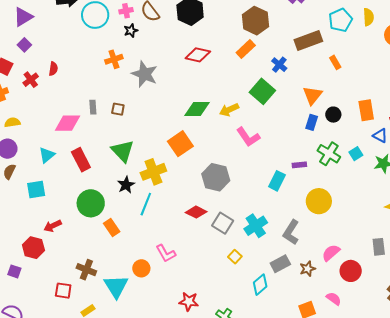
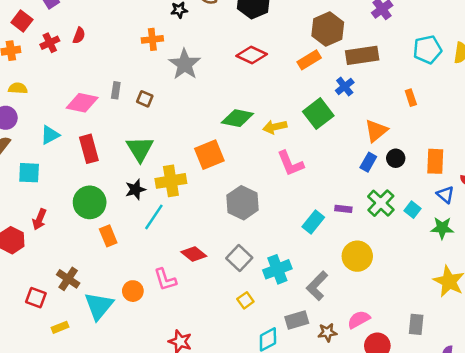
brown rectangle: (308, 40) -> (362, 55), moved
cyan square: (356, 154) -> (413, 210), turned -32
red diamond: (196, 212) -> (194, 254), moved
red arrow: (53, 226) -> (39, 219), turned -54

